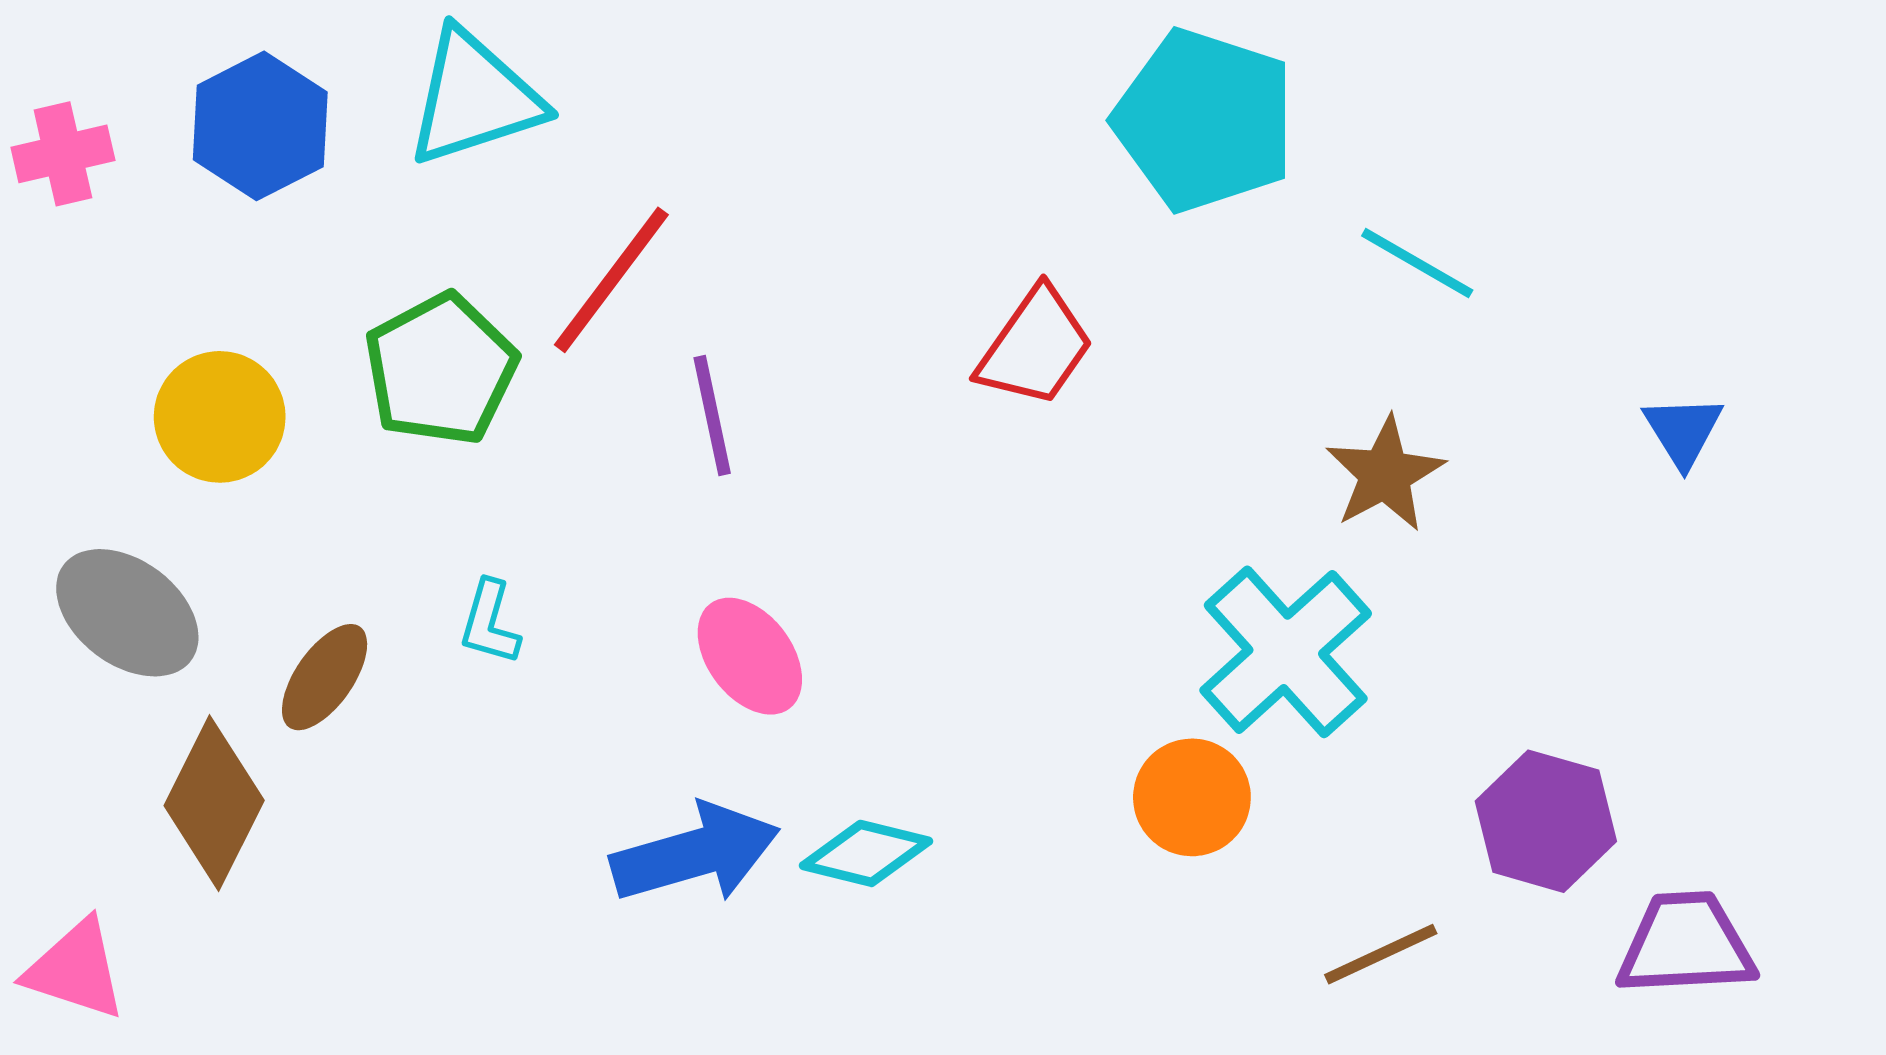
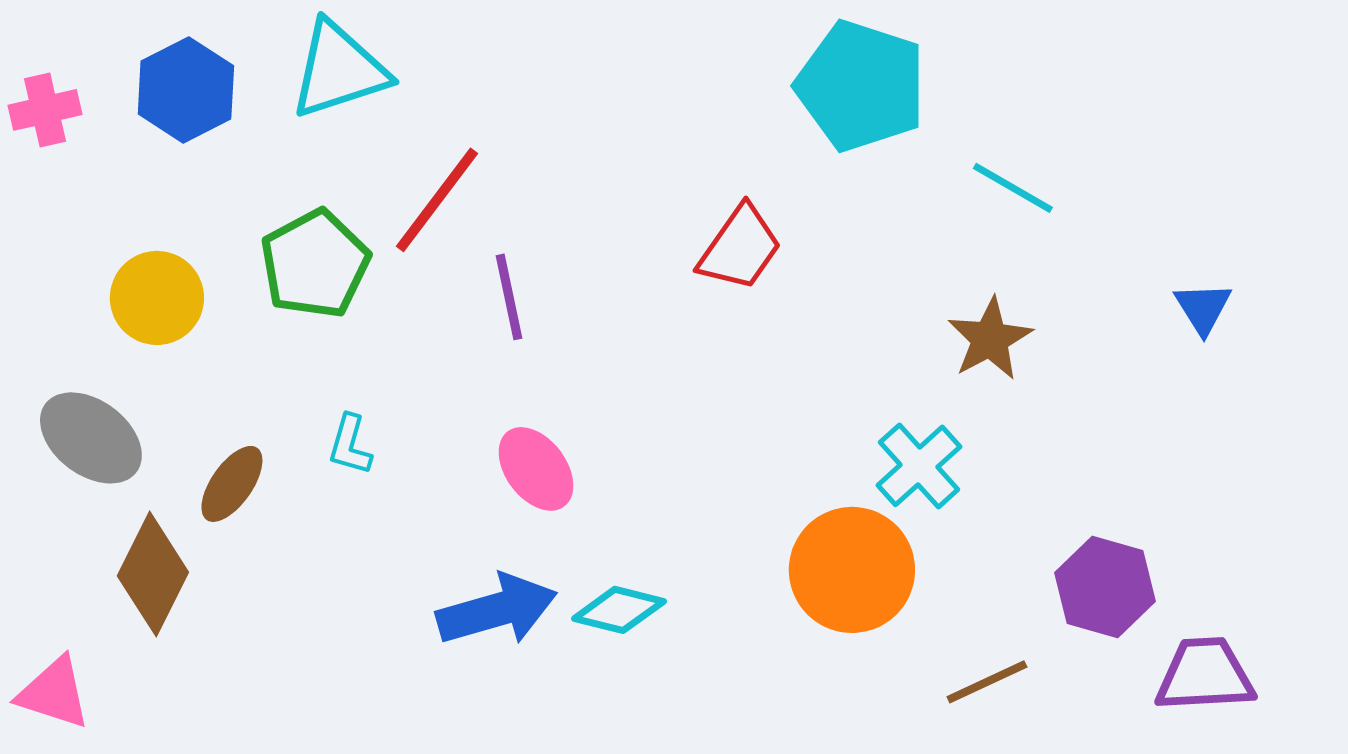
cyan cross: (1286, 652) -> (919, 466), size x0.7
orange circle: (1192, 797) -> (852, 570), size x1.5

